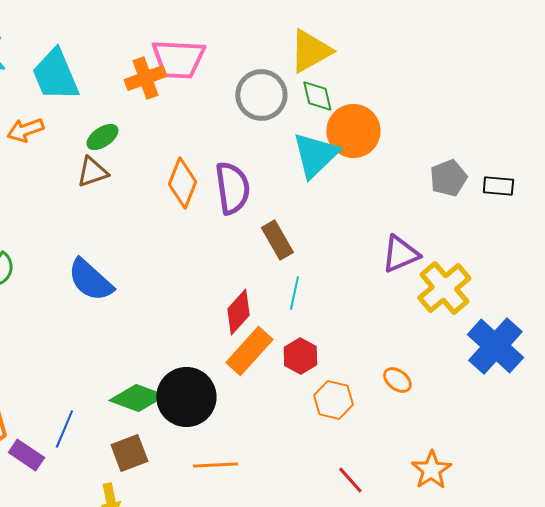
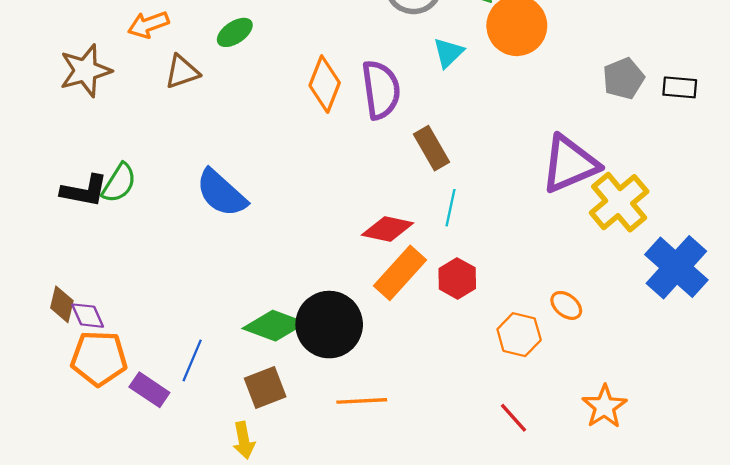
cyan triangle: (315, 155) -> (448, 53), moved, size x0.6
brown triangle: (92, 172) -> (182, 72), moved
purple triangle: (400, 254) -> (570, 164), size x1.4
red diamond: (238, 312) -> (388, 229), turned 60
orange hexagon: (333, 400) -> (519, 335), moved

